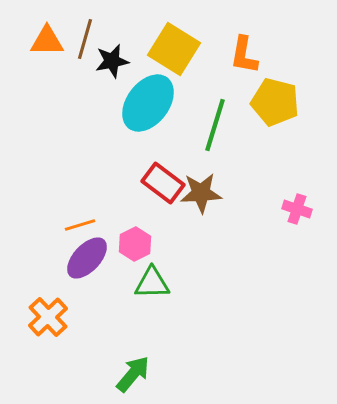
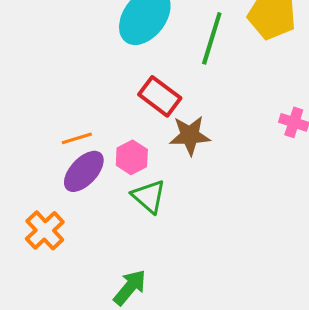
brown star: (201, 193) -> (190, 135), moved
green triangle: (152, 283) -> (149, 196), turned 42

